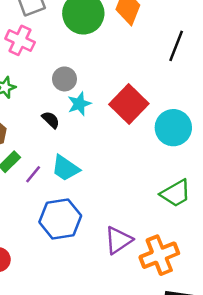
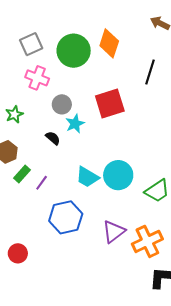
pink cross: (20, 40) -> (37, 78), moved
red square: (129, 104) -> (110, 103), moved, turned 32
cyan circle: (173, 128) -> (118, 175), moved
cyan trapezoid: (65, 168) -> (87, 177), moved

